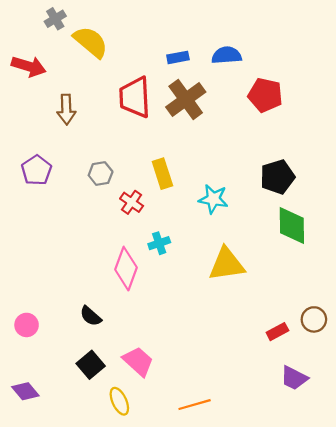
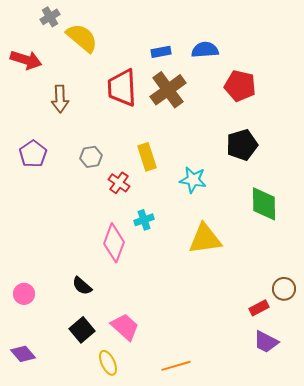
black pentagon: (277, 177) -> (242, 145), moved
red rectangle: (277, 332) -> (259, 308), moved

